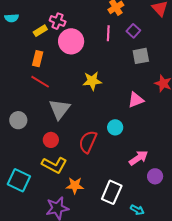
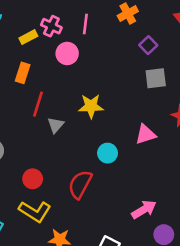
pink line: (108, 33) -> (85, 24), moved
pink circle: (71, 41) -> (67, 53), size x0.7
red line: (40, 82) -> (38, 104), moved, turned 72
gray triangle: (60, 109) -> (56, 125), moved, size x0.6
cyan circle: (115, 127) -> (108, 153), moved

